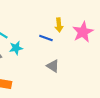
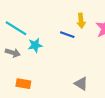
gray triangle: (53, 66) -> (81, 84), moved

